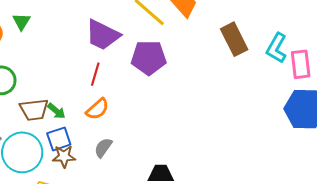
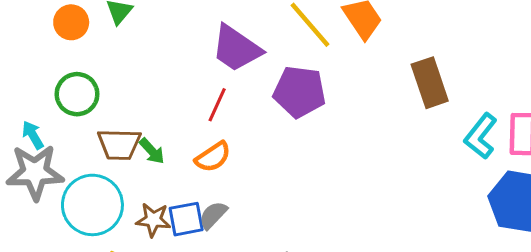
cyan L-shape: (276, 48) -> (481, 136), moved
blue square: (59, 139) -> (186, 219), moved

